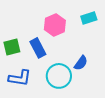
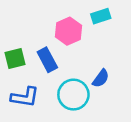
cyan rectangle: (89, 18) -> (101, 16), moved

